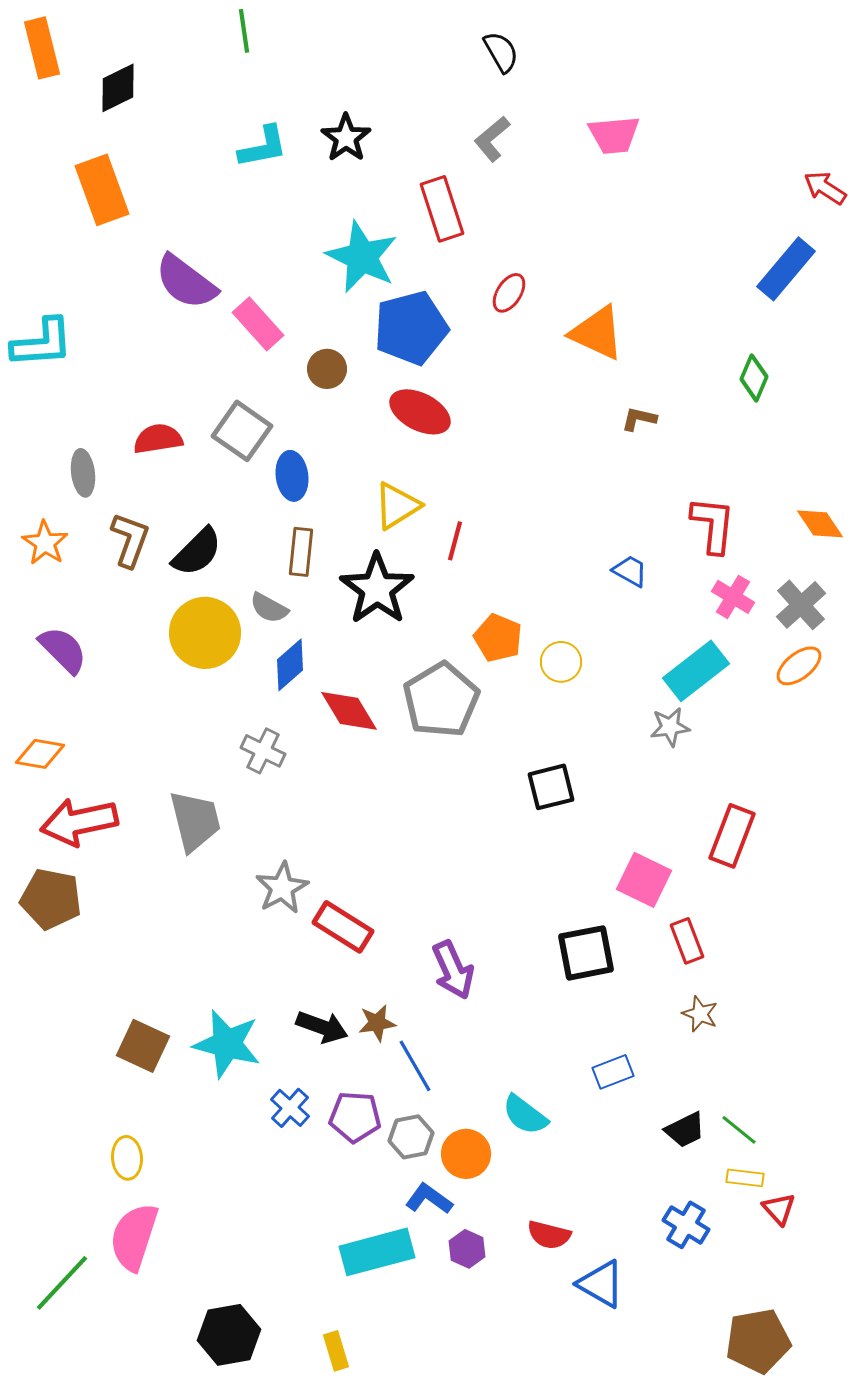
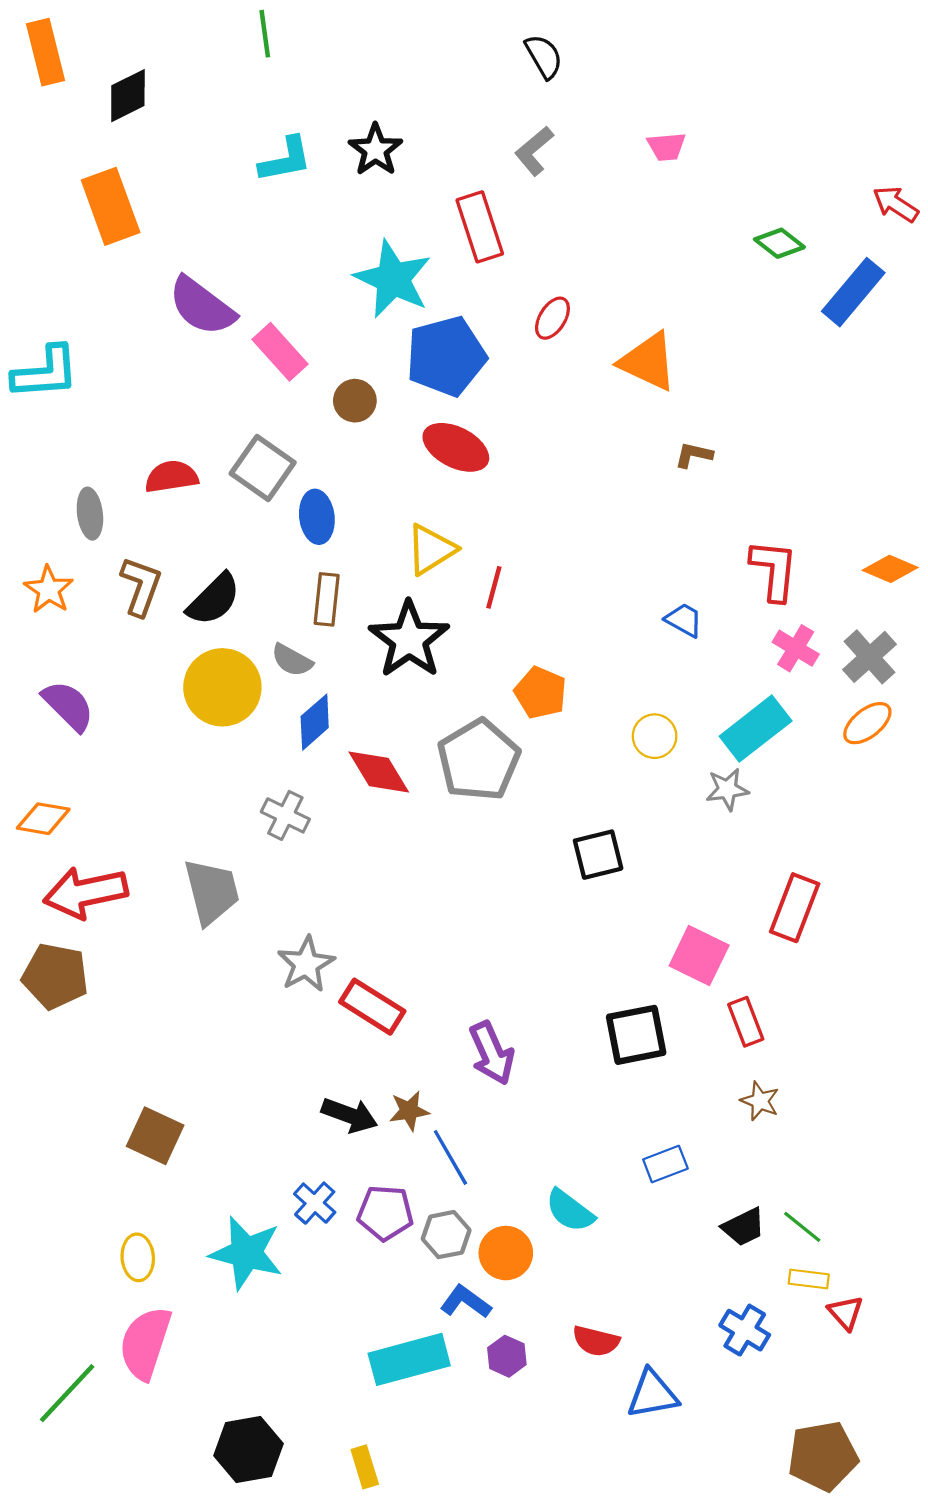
pink trapezoid: (614, 135) -> (667, 147), size x0.7
green diamond: (754, 378) -> (779, 243), moved, turned -75
orange diamond: (820, 524) -> (890, 569), turned -33
yellow circle: (561, 662) -> (655, 736), moved
cyan star: (227, 1044) -> (246, 1253), moved
blue triangle: (601, 1284) -> (652, 1394), turned -40

